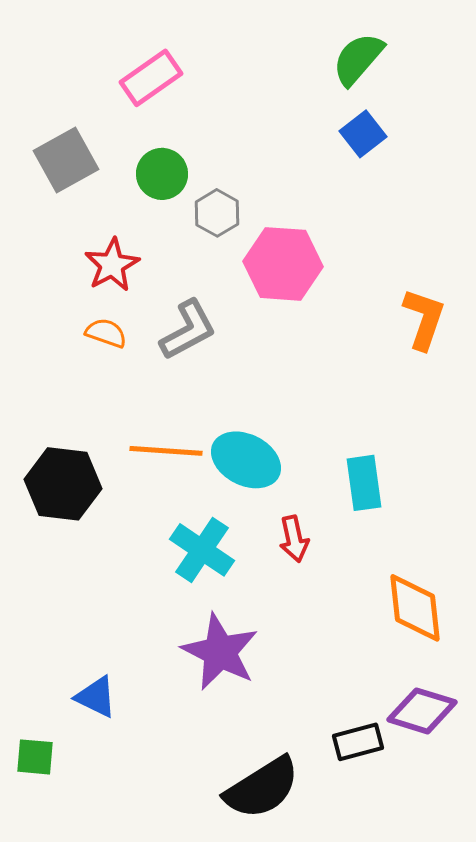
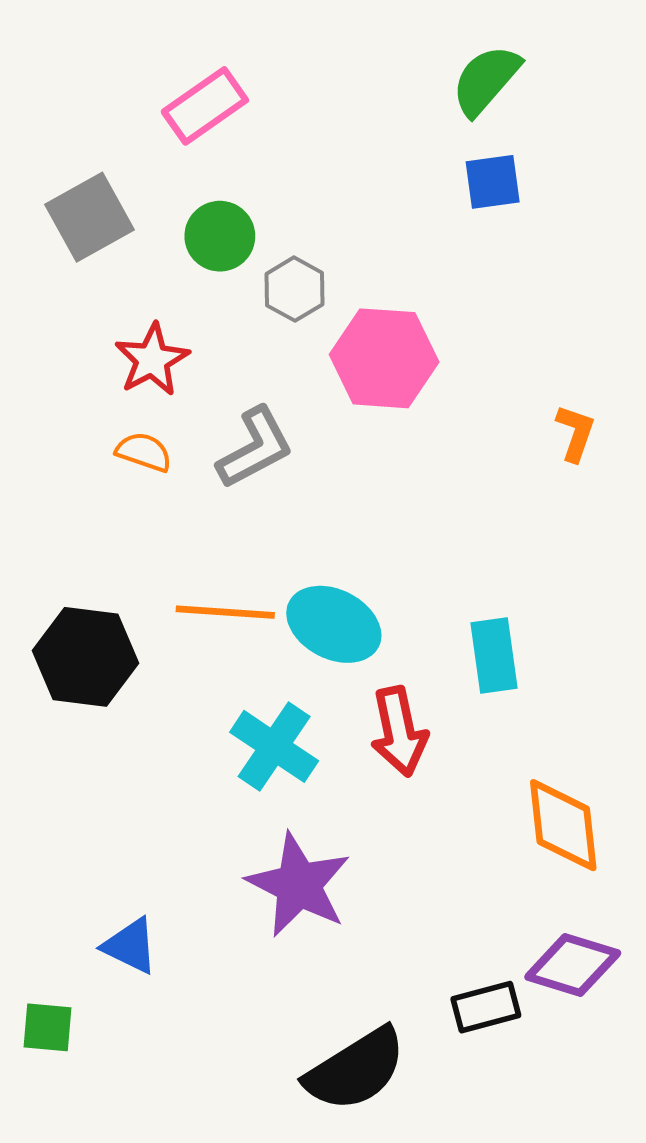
blue square: (363, 134) -> (493, 182), turned 30
orange L-shape: (424, 319) -> (575, 433), size x0.7
red arrow: (294, 539) -> (399, 732), size x1.4

